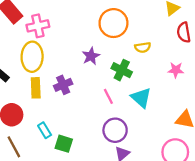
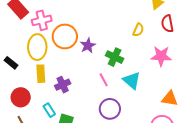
orange circle: (113, 23) -> (65, 36), moved
yellow semicircle: (143, 47) -> (138, 30), moved, turned -56
pink star: (176, 70) -> (161, 56), size x1.5
purple cross: (63, 85) -> (63, 85), moved

